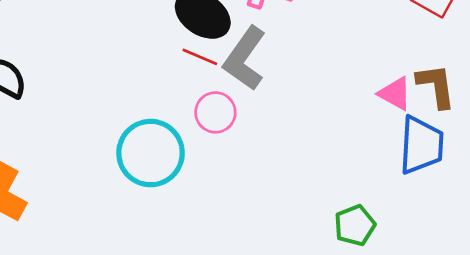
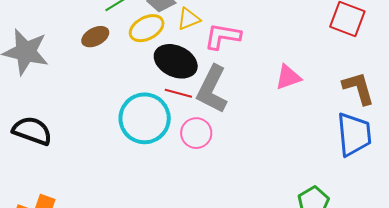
pink triangle: (395, 94) -> (288, 77), moved, turned -40
cyan circle: (151, 153) -> (145, 118), moved

